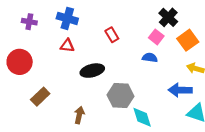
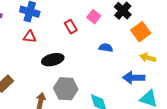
pink square: (156, 37) -> (94, 17), moved
gray hexagon: (120, 96) -> (66, 89), moved

